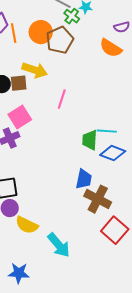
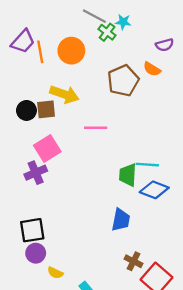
brown pentagon: (60, 40) -> (123, 81), moved
orange semicircle: (111, 48) -> (152, 69), size x0.7
pink line: (62, 99) -> (96, 128), turned 72
brown cross: (98, 199) -> (133, 261), moved, size x0.6
yellow semicircle: (27, 225) -> (55, 273), size x0.6

